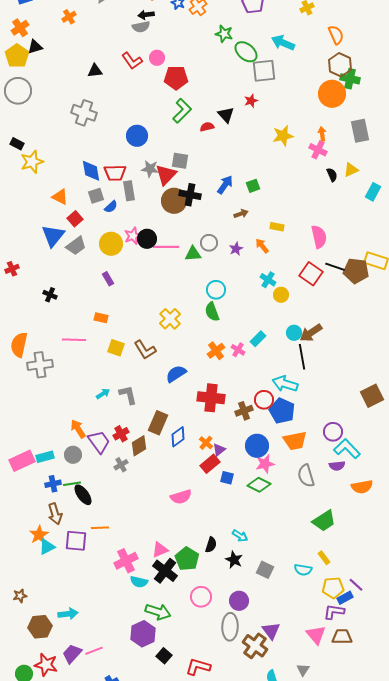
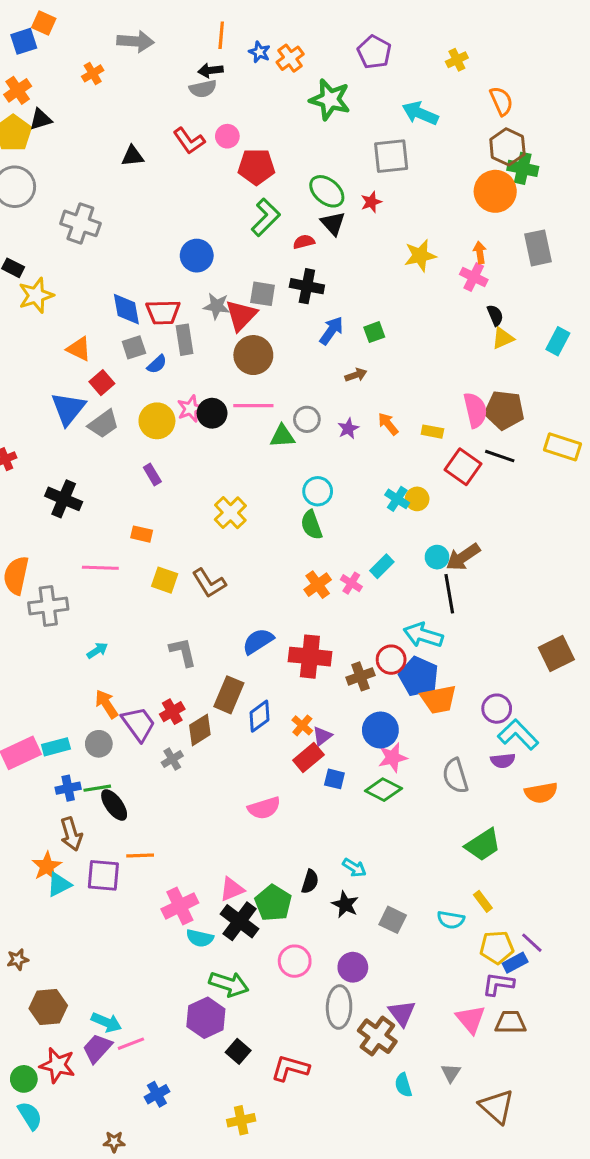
green star: (224, 34) -> (330, 99), size x1.5
green ellipse: (246, 52) -> (327, 191), moved
gray cross: (84, 113) -> (80, 223), moved
yellow triangle: (351, 170) -> (503, 338), moved
black cross: (190, 195) -> (307, 286), moved
yellow rectangle: (277, 227) -> (432, 432), moved
pink line: (166, 247) -> (253, 406), moved
brown pentagon: (356, 271) -> (504, 410), moved
cyan cross: (268, 280) -> (397, 499), moved
black cross: (50, 295) -> (64, 499), size x1.6
yellow cross: (170, 319) -> (230, 513), moved
blue semicircle: (176, 374) -> (258, 641), moved
cyan arrow: (103, 394) -> (97, 650), moved
orange trapezoid: (295, 441) -> (439, 699), moved
cyan arrow: (68, 614) -> (106, 1022), moved, turned 30

